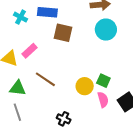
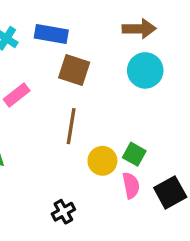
brown line: (45, 79) -> (71, 126), moved, turned 60
black cross: (64, 119) -> (63, 212), turned 32

